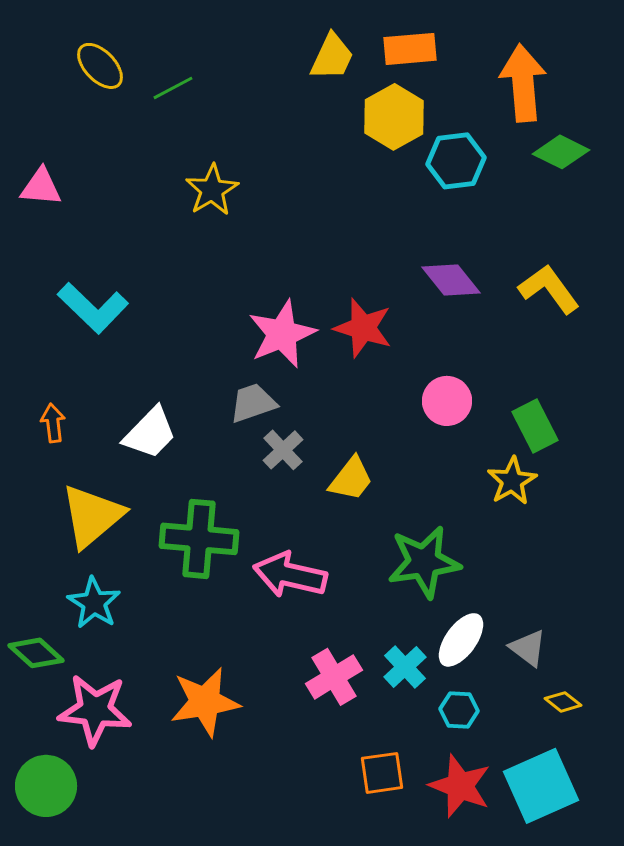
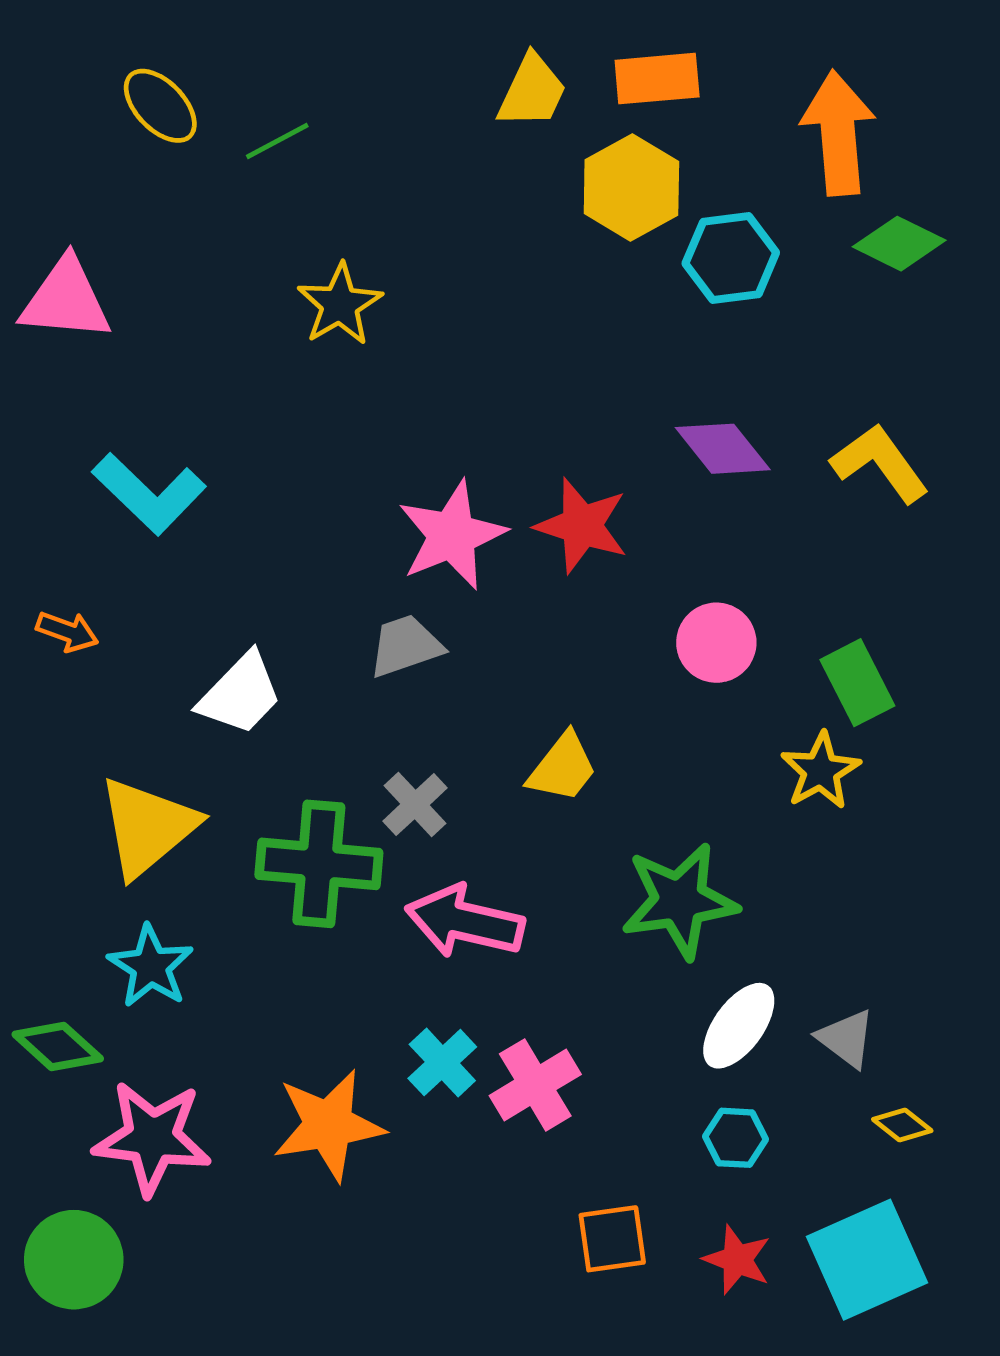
pink triangle: (41, 187) -> (66, 300), size x1.4
orange arrow: (53, 423) -> (67, 631), moved, turned 117
gray cross: (283, 450) -> (415, 805), moved
cyan cross: (405, 667) -> (442, 1063), moved
red star: (460, 786) -> (737, 1260), size x0.7

